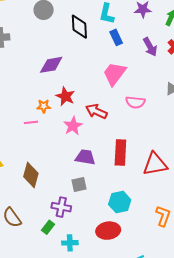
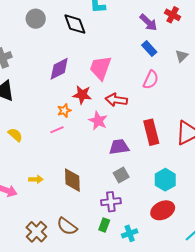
blue rectangle: (116, 37) -> (149, 49), moved
pink trapezoid: (115, 74) -> (100, 68), moved
pink semicircle: (135, 102) -> (151, 80), turned -54

